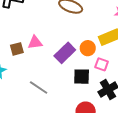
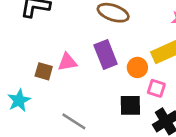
brown square: (17, 49) -> (44, 71), turned 32
purple rectangle: (65, 53) -> (106, 54), moved, turned -65

